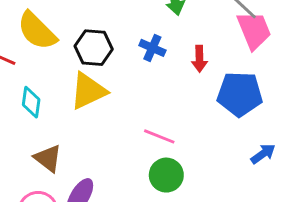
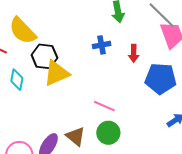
black hexagon: (94, 48) -> (44, 56), moved
blue cross: (152, 48) -> (102, 45), turned -36
brown triangle: (48, 158) -> (76, 136), moved

